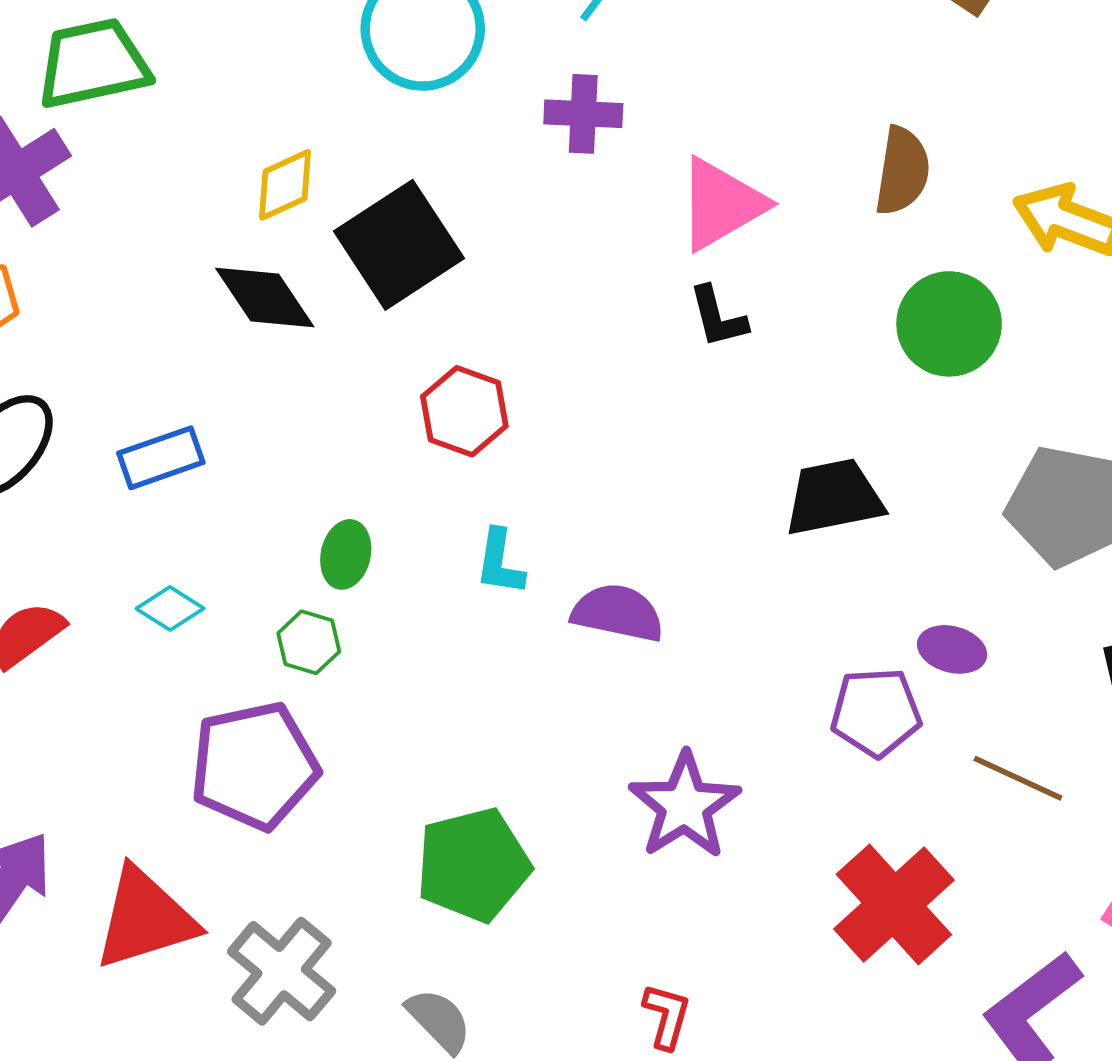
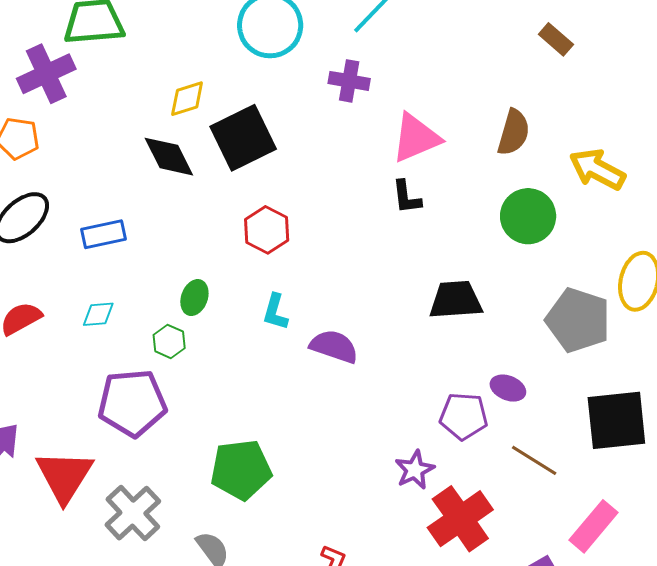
cyan diamond: (170, 608) -> (98, 314), turned -44
purple star: (685, 806) -> (415, 470), moved, size x0.7
red triangle: (145, 918) -> (64, 476), turned -48

